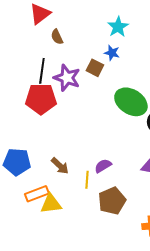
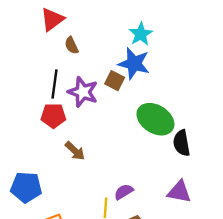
blue star: (112, 53) -> (134, 64), size x1.8
red pentagon: (41, 99) -> (53, 116), size x0.7
brown arrow: (60, 166) -> (75, 151), moved

